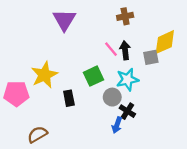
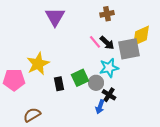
black arrow: (125, 50) -> (107, 43), turned 140
gray square: (151, 57) -> (129, 49), size x1.6
green square: (94, 76) -> (80, 78), moved

